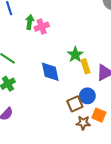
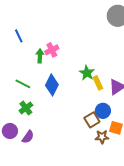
green arrow: (30, 22) -> (40, 56), moved
blue diamond: (50, 72) -> (52, 85), moved, turned 45

